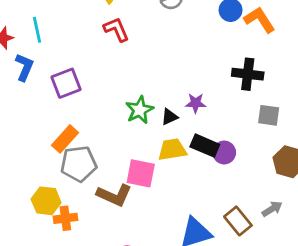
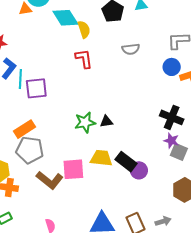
cyan line: (37, 30) -> (20, 79), moved
purple star: (196, 103) -> (171, 141), moved
black triangle: (169, 117) -> (106, 121), moved
pink square: (141, 173) -> (73, 169), turned -30

